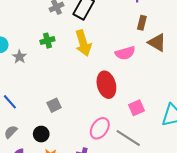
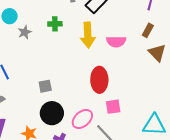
pink semicircle: (125, 53) -> (116, 42), moved
pink square: (137, 108) -> (113, 107), moved
black circle: (41, 134) -> (52, 113), moved, size x1.5

